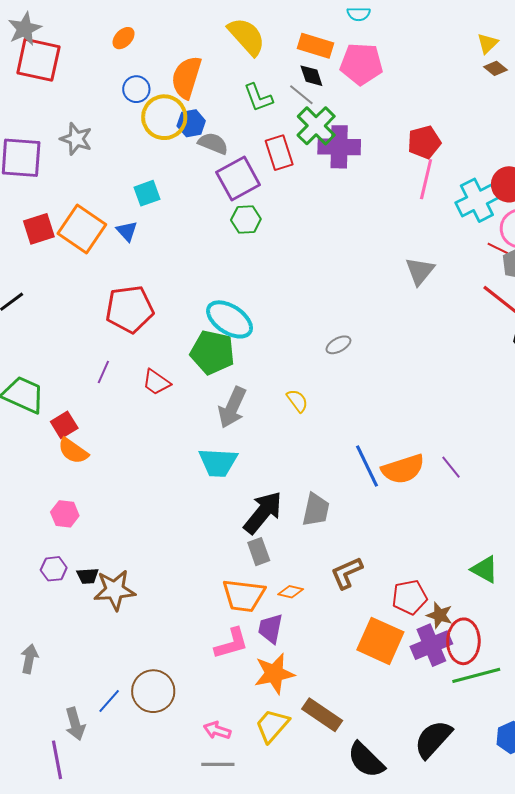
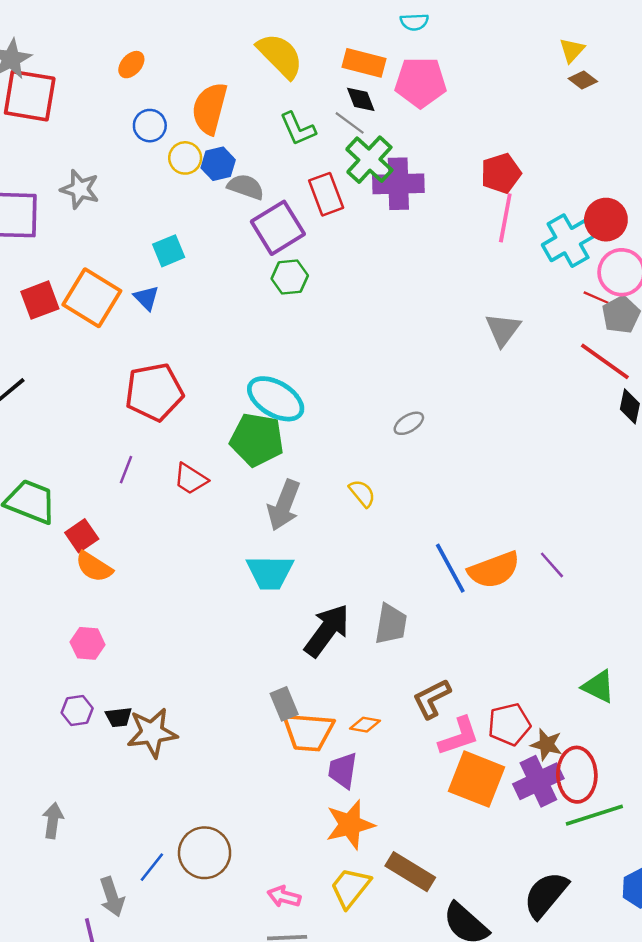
yellow circle: (164, 117) -> (185, 158), size x0.6
gray rectangle: (259, 552) -> (284, 704), moved
pink L-shape: (231, 643) -> (459, 736), moved

